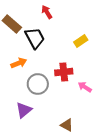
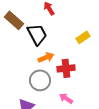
orange arrow: (19, 63) -> (46, 57), moved
pink arrow: (85, 87) -> (66, 98), moved

